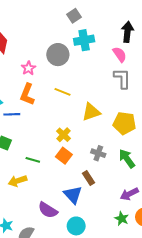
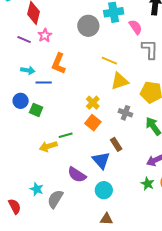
pink semicircle: (120, 54) -> (135, 27), moved
pink star: (28, 68) -> (45, 35), moved
yellow line: (63, 92) -> (109, 61), moved
gray cross: (98, 153) -> (125, 113), moved
green line: (33, 160) -> (66, 135), moved, turned -32

